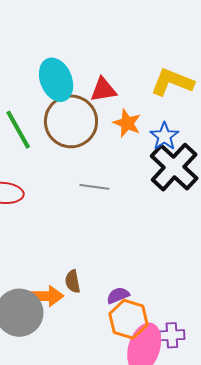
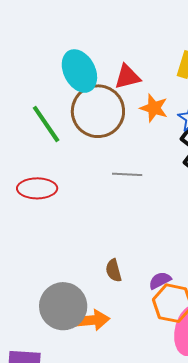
orange arrow: (46, 296) -> (92, 320), moved

